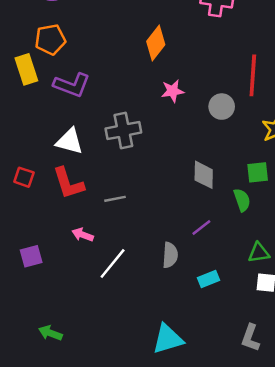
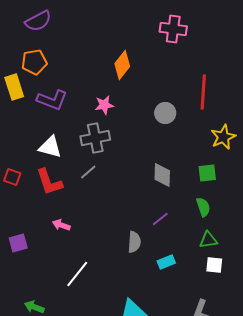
pink star: (173, 91) -> (104, 105), moved
gray circle: (222, 107) -> (165, 113), moved
gray line: (115, 199) -> (88, 172), moved, turned -30
green semicircle: (242, 200) -> (203, 207), moved
white line: (113, 263) -> (77, 274), moved

